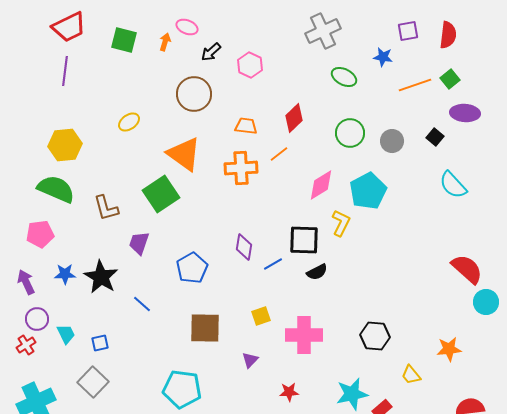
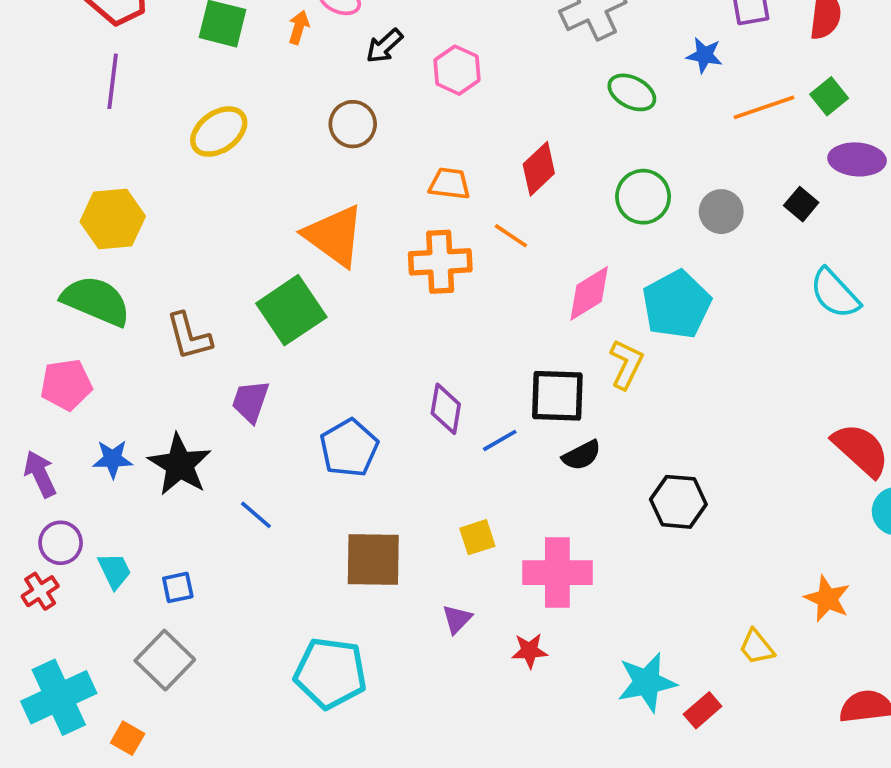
brown circle: (194, 94) -> (353, 124), size x0.7
yellow ellipse: (129, 122) -> (219, 132), moved, size x1.4
orange line: (279, 154) -> (511, 236), turned 72
black hexagon: (375, 336) -> (678, 502), moved
orange star: (449, 349) -> (827, 599), turned 30
red star: (289, 392) -> (530, 651), moved

